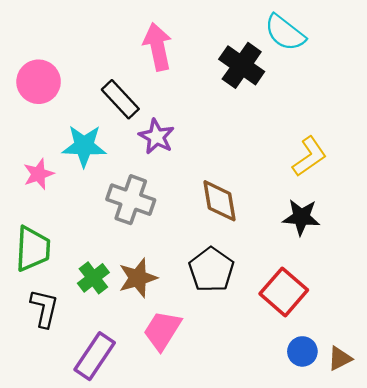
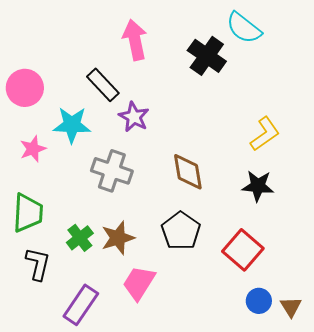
pink circle: (39, 82) -> (25, 88), moved
brown triangle: (340, 358) -> (291, 307), turned -35

